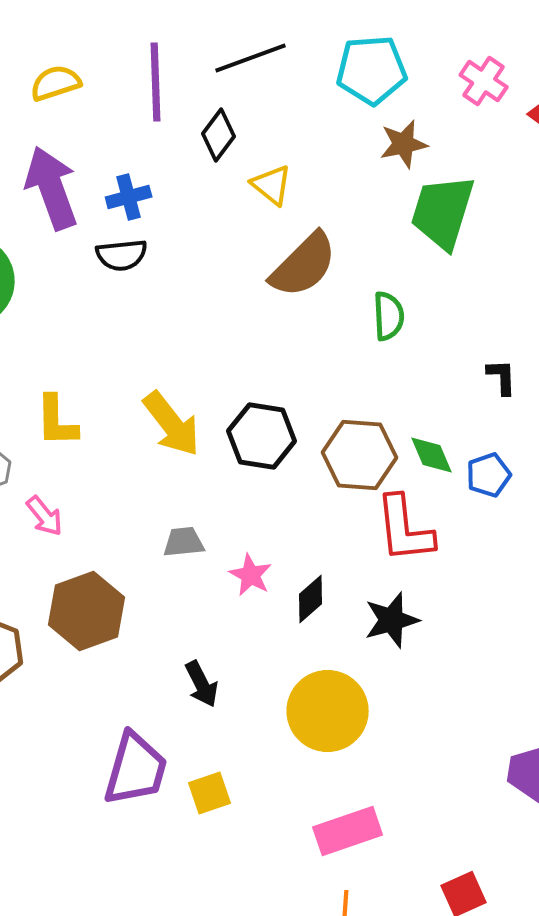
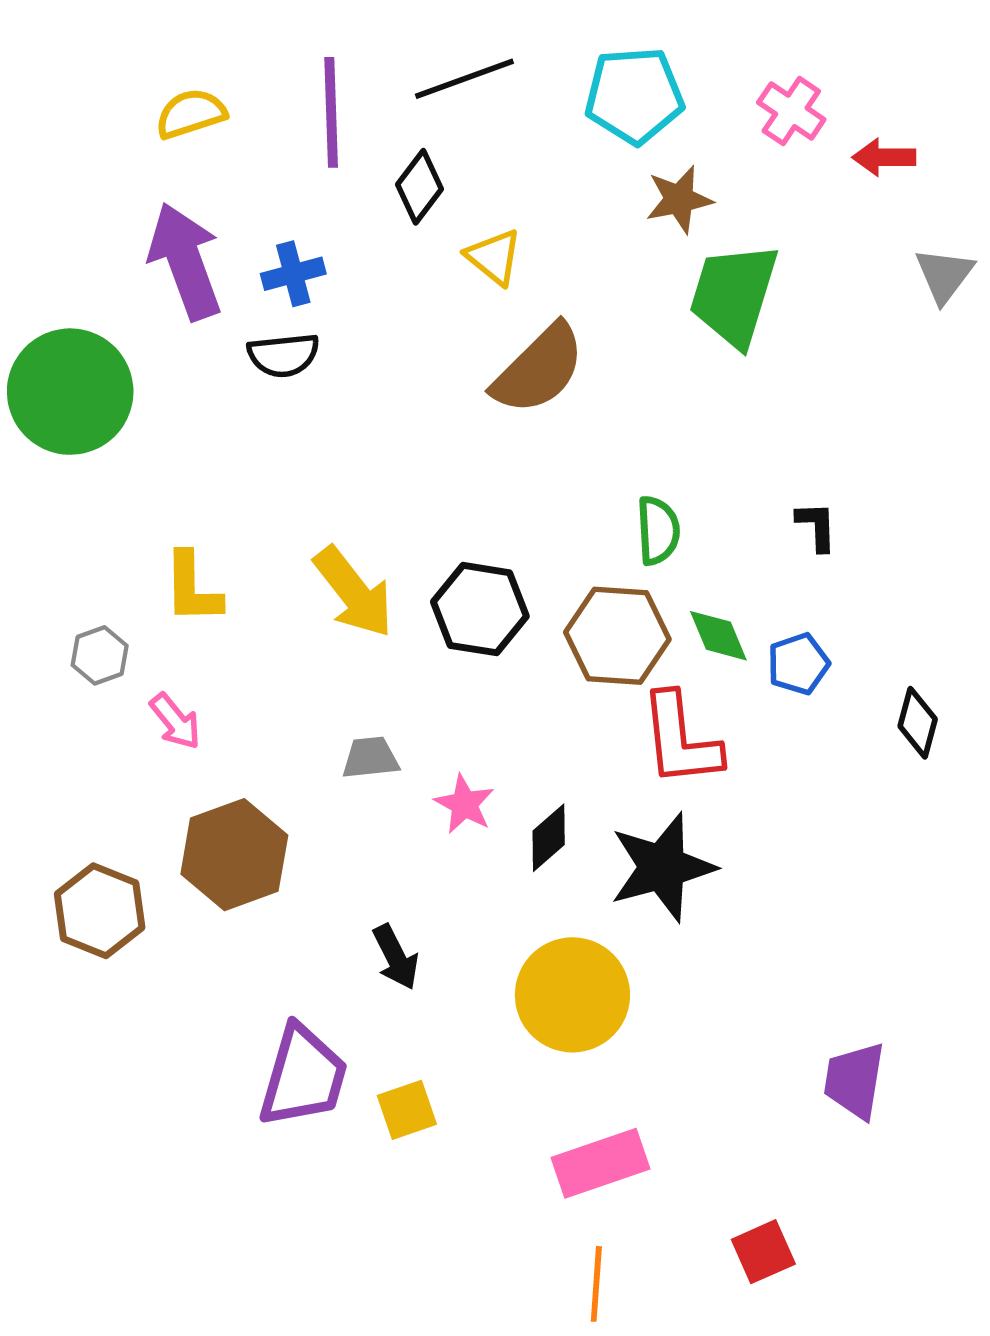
green semicircle: (389, 316) -> (658, 530), moved
black star: (392, 620) -> (662, 867), size x1.4

